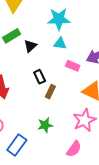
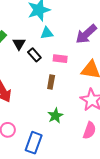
pink rectangle: (73, 66) -> (60, 59), moved
black rectangle: (40, 77) -> (34, 55), moved

